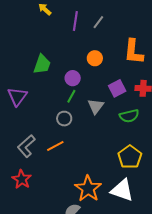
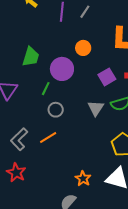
purple circle: (73, 78) -> (62, 69), size x1.5
green line: (71, 96) -> (46, 89), moved
gray triangle: (96, 106) -> (96, 108), moved
orange star: (88, 189) -> (83, 179), size x0.6

